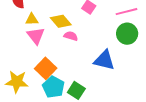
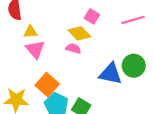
yellow diamond: (61, 21) -> (79, 33), moved
green circle: (127, 34) -> (134, 66), moved

